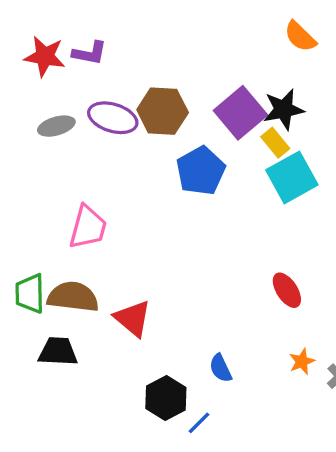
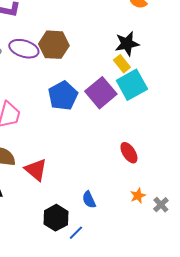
purple square: (240, 113) -> (101, 93), moved
blue pentagon: (201, 171) -> (63, 96), moved

